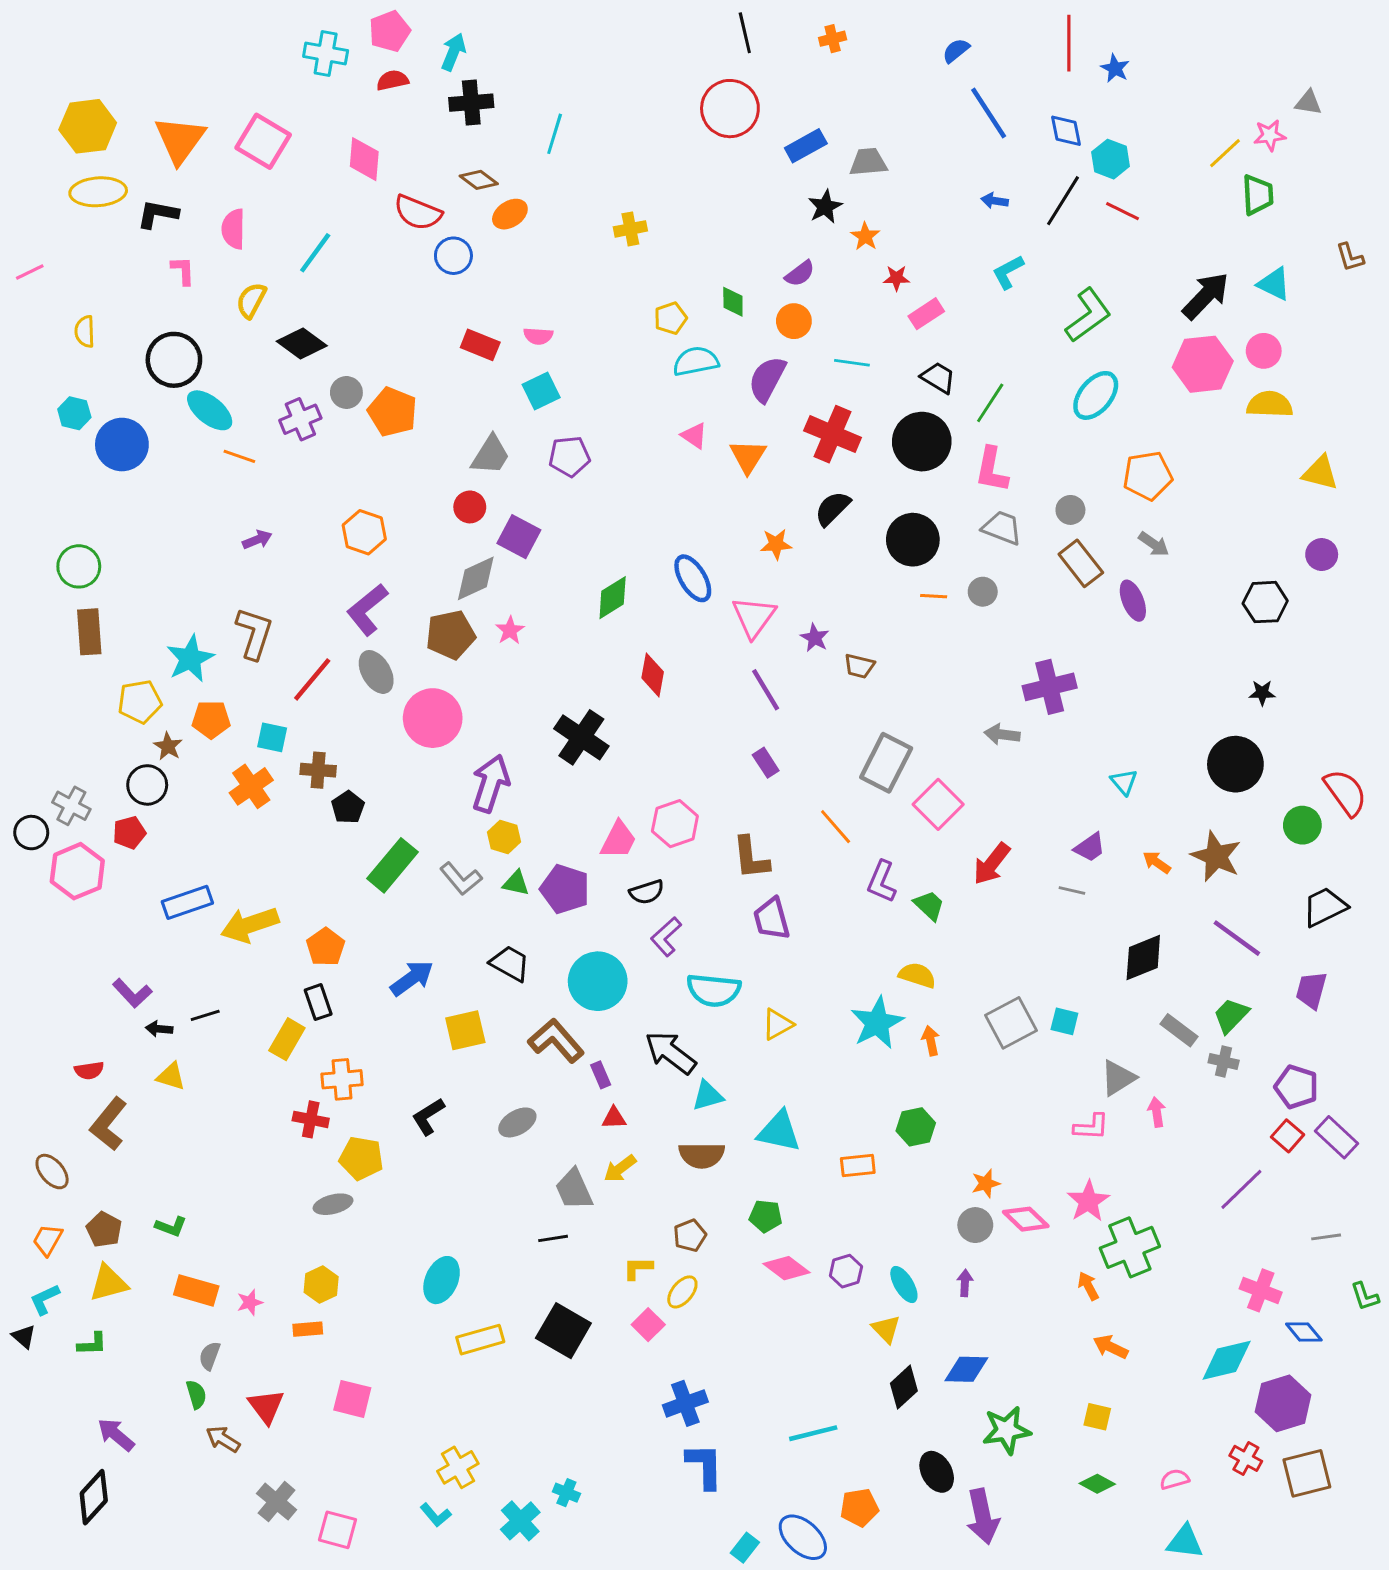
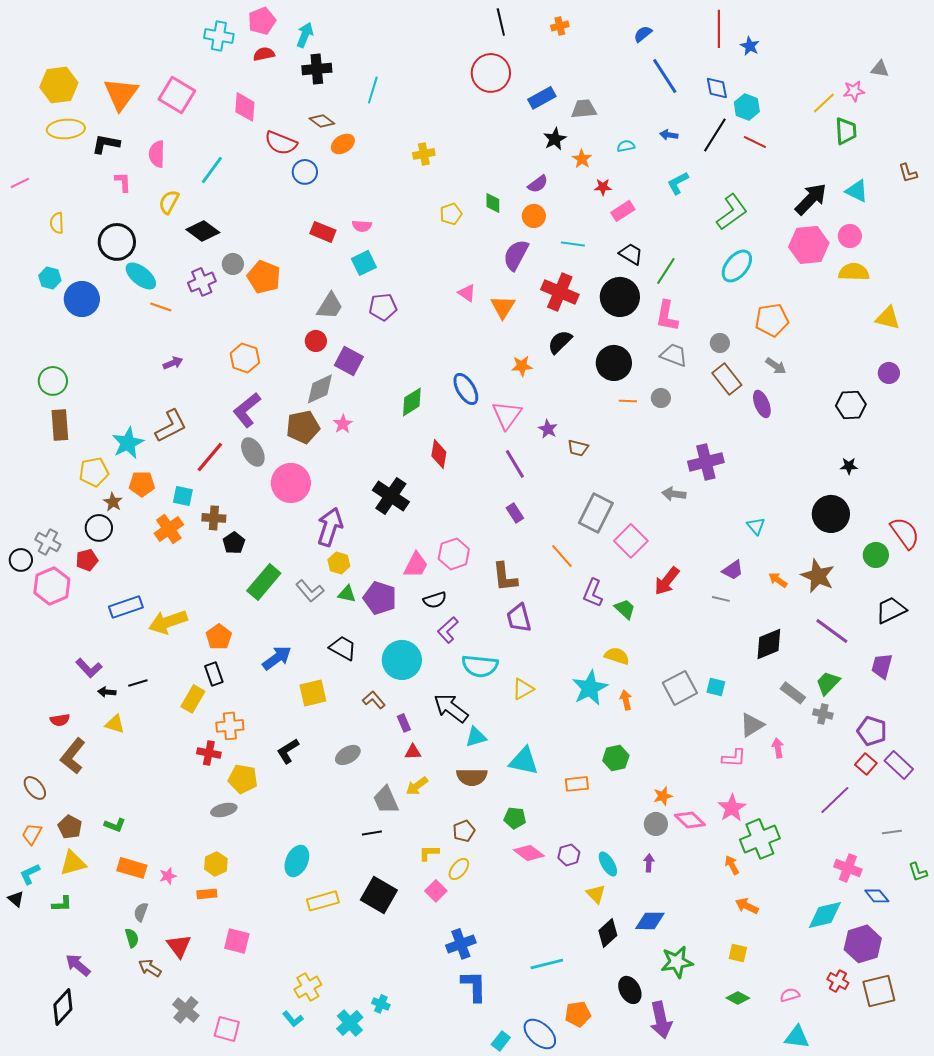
cyan semicircle: (696, 361) -> (626, 146), moved, size x0.6
brown L-shape: (254, 633) -> (171, 426), turned 45
brown L-shape: (556, 1041) -> (374, 700), size x0.6

